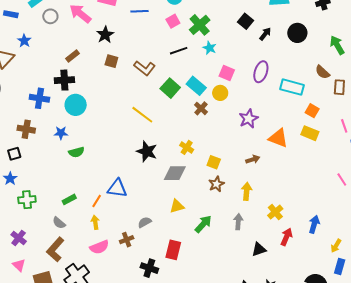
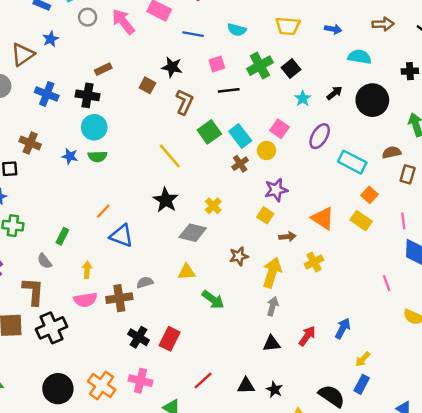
pink square: (173, 21) -> (217, 64), moved
black square: (246, 21) -> (291, 68), moved
black circle: (297, 33) -> (372, 100), size x1.4
black star: (105, 35) -> (172, 67), moved, turned 30
cyan star: (210, 48) -> (303, 98), moved
brown L-shape: (145, 68) -> (184, 102), turned -115
brown semicircle: (322, 72) -> (392, 152), turned 112
blue cross: (39, 98) -> (47, 94), moved
purple star: (249, 119) -> (276, 190), moved
green semicircle: (76, 152) -> (98, 156), moved
yellow square: (214, 162) -> (265, 215), moved
yellow arrow: (247, 191) -> (272, 273), size x1.4
green rectangle: (69, 199) -> (62, 236), turned -48
orange line: (97, 201) -> (103, 211), moved
yellow cross: (275, 212) -> (314, 262), moved
gray arrow: (238, 222) -> (273, 306), moved
green arrow: (203, 224) -> (213, 300), turned 72
brown cross: (127, 240) -> (119, 298), size x1.5
brown L-shape: (55, 250) -> (33, 291), turned 130
red rectangle: (173, 250) -> (170, 339), moved

